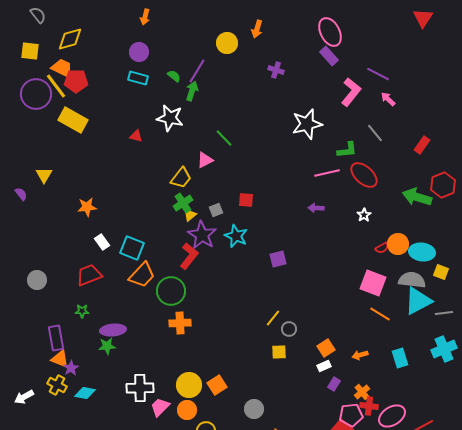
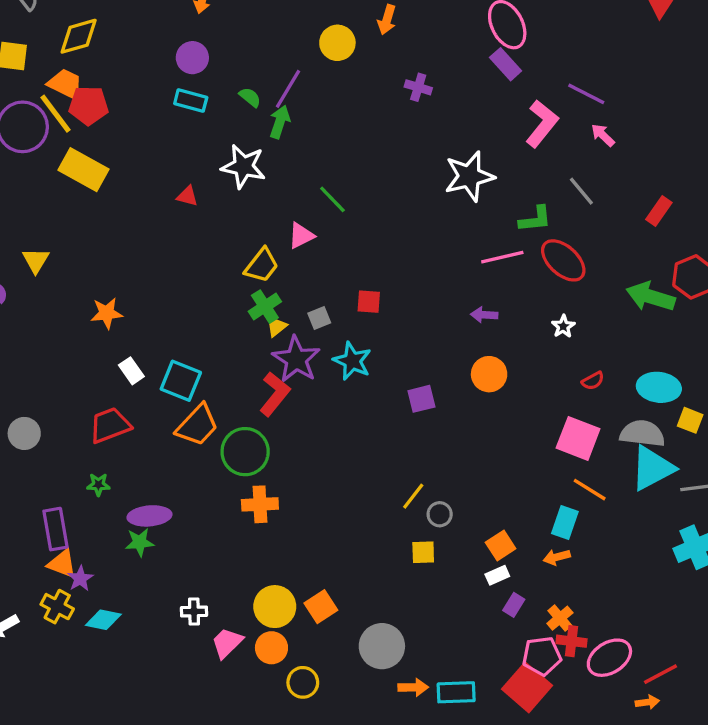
orange circle: (398, 244) -> (489, 374), moved
cyan rectangle: (400, 358) -> (565, 522), moved, turned 36
white cross: (140, 388) -> (194, 612), size x0.6
gray circle: (254, 409) -> (382, 646), size x1.4

